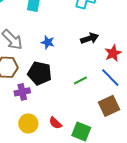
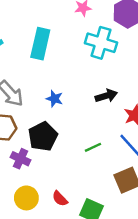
black pentagon: (40, 73) -> (43, 136), turned 30
purple cross: (22, 92) -> (21, 159), turned 35

